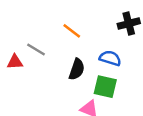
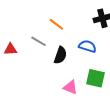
gray line: (36, 50) -> (38, 41), moved
green square: (105, 87) -> (95, 78), moved

